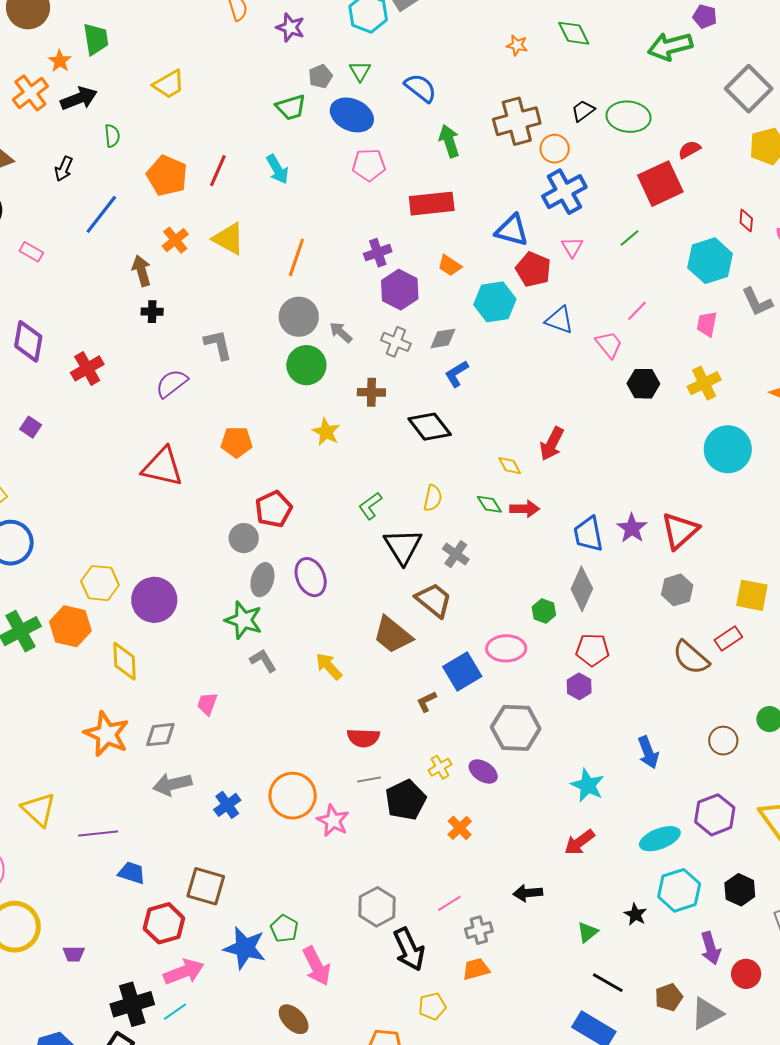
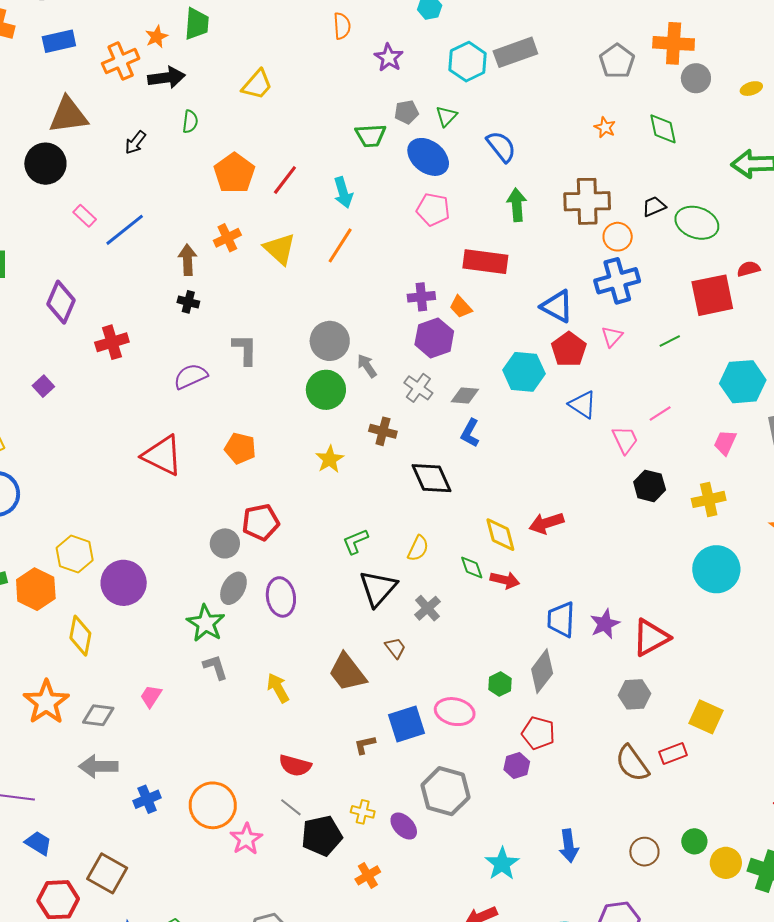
yellow trapezoid: (169, 84) -> (257, 85), turned -32
blue line: (101, 214) -> (125, 230), moved
orange line: (296, 257) -> (340, 245), moved
orange trapezoid: (450, 266) -> (461, 307), moved
blue L-shape: (457, 374) -> (470, 433), turned -44
red arrow: (552, 444) -> (546, 523), turned 32
yellow diamond: (510, 466) -> (500, 535), size x1.5
brown trapezoid: (434, 600) -> (395, 648), size x0.6
yellow cross: (440, 767) -> (363, 812), turned 30
gray line: (369, 779) -> (291, 807), turned 35

